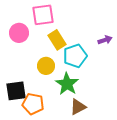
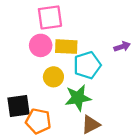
pink circle: (19, 33) -> (41, 45), moved
yellow rectangle: (57, 40) -> (66, 47), turned -54
green star: (67, 84) -> (78, 98), turned 30

